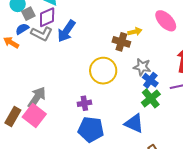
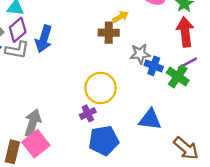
yellow circle: (103, 71) -> (101, 88), moved
green cross: (151, 98) -> (178, 76), moved
pink square: (34, 115) -> (36, 144), turned 30

